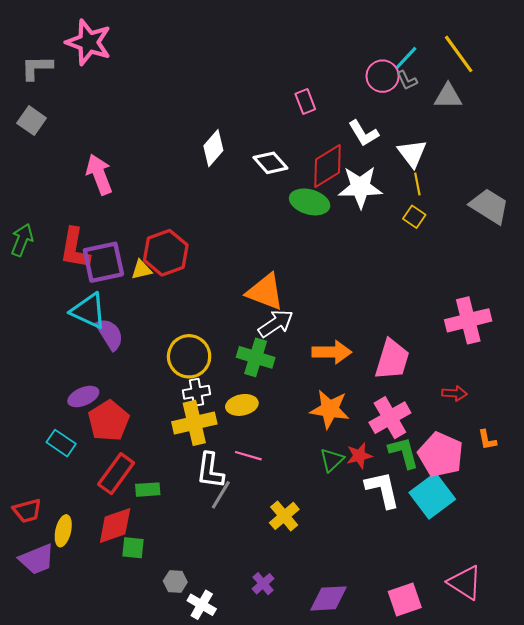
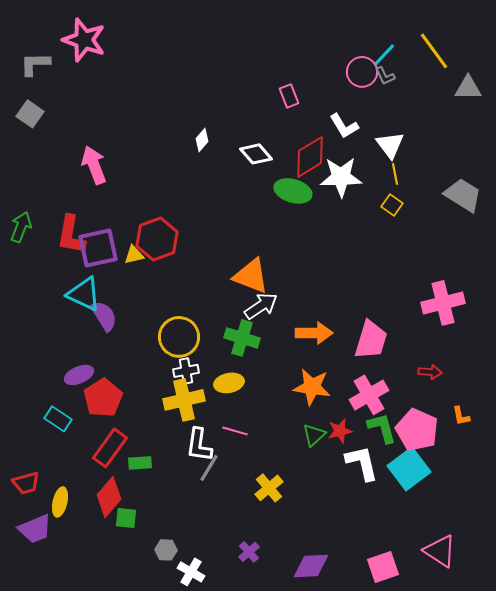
gray triangle: (448, 96) -> (468, 88), moved
white diamond: (213, 148) -> (202, 140), size x0.7
red diamond: (115, 525) -> (109, 497), turned -30

